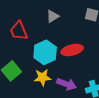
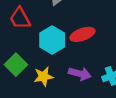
yellow star: (42, 77) -> (43, 76), moved

